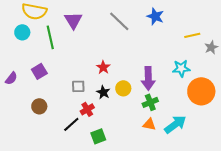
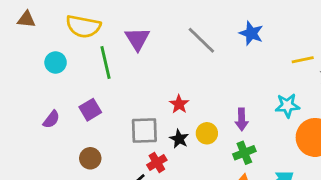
cyan circle: (22, 32) -> (56, 62), moved
purple arrow: (148, 78) -> (242, 119), size x0.7
gray square: (78, 86) -> (144, 131), size x1.5

